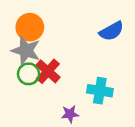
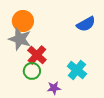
green circle: (29, 74) -> (32, 71), moved
cyan cross: (100, 91) -> (77, 70), turned 30

